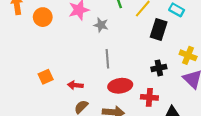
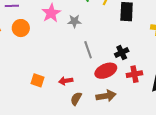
black cross: (159, 68) -> (122, 53), moved
orange square: (46, 77) -> (37, 80), turned -32

